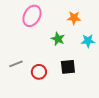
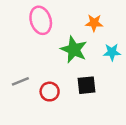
pink ellipse: (32, 16) -> (41, 20), turned -45
green star: (58, 39) -> (74, 50), size x1.5

